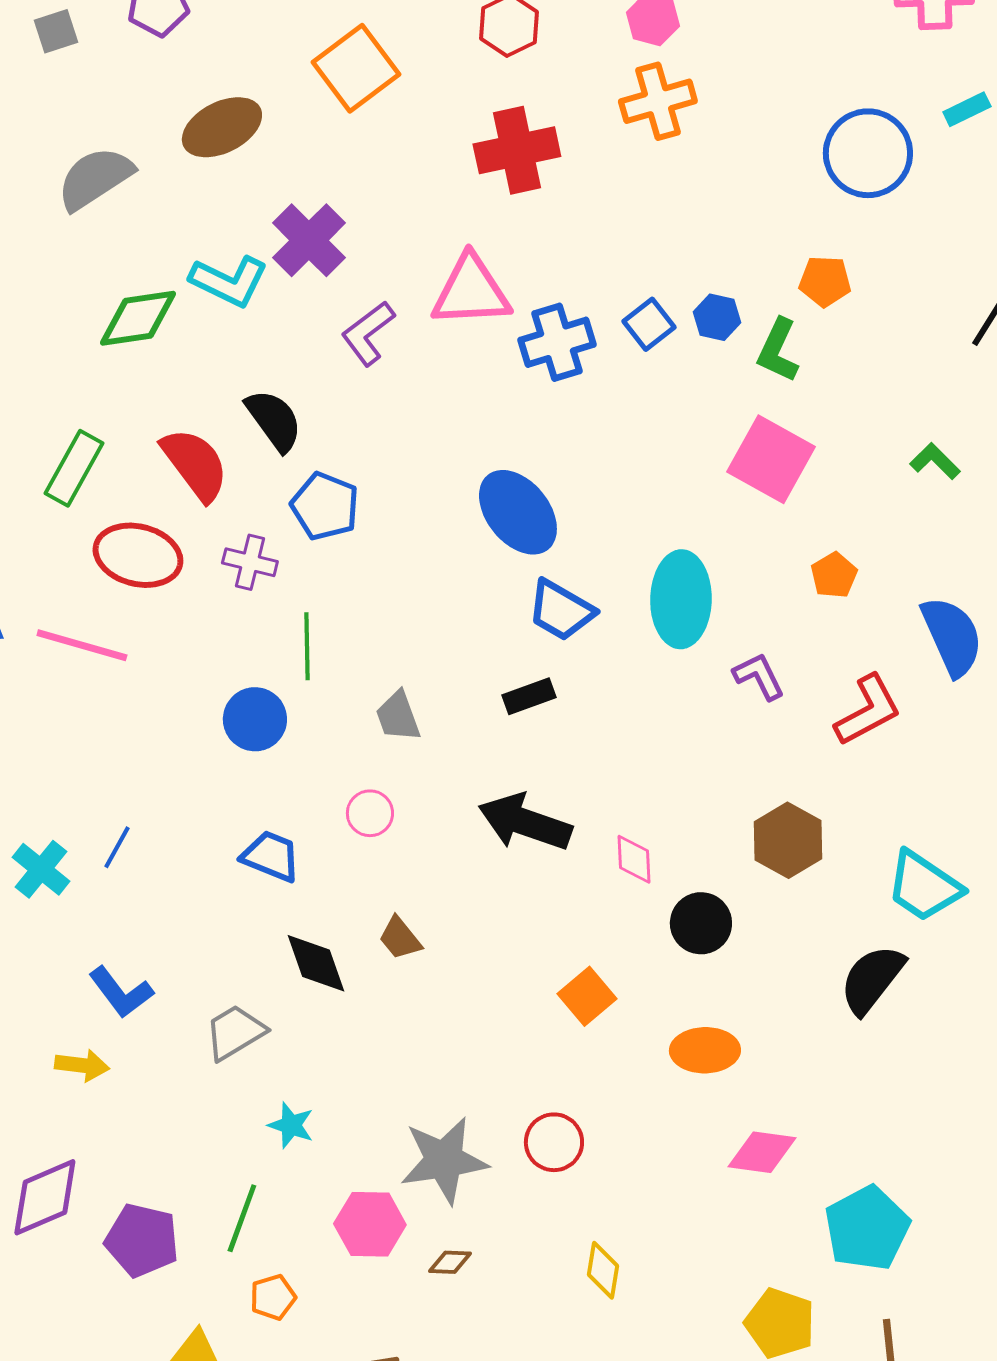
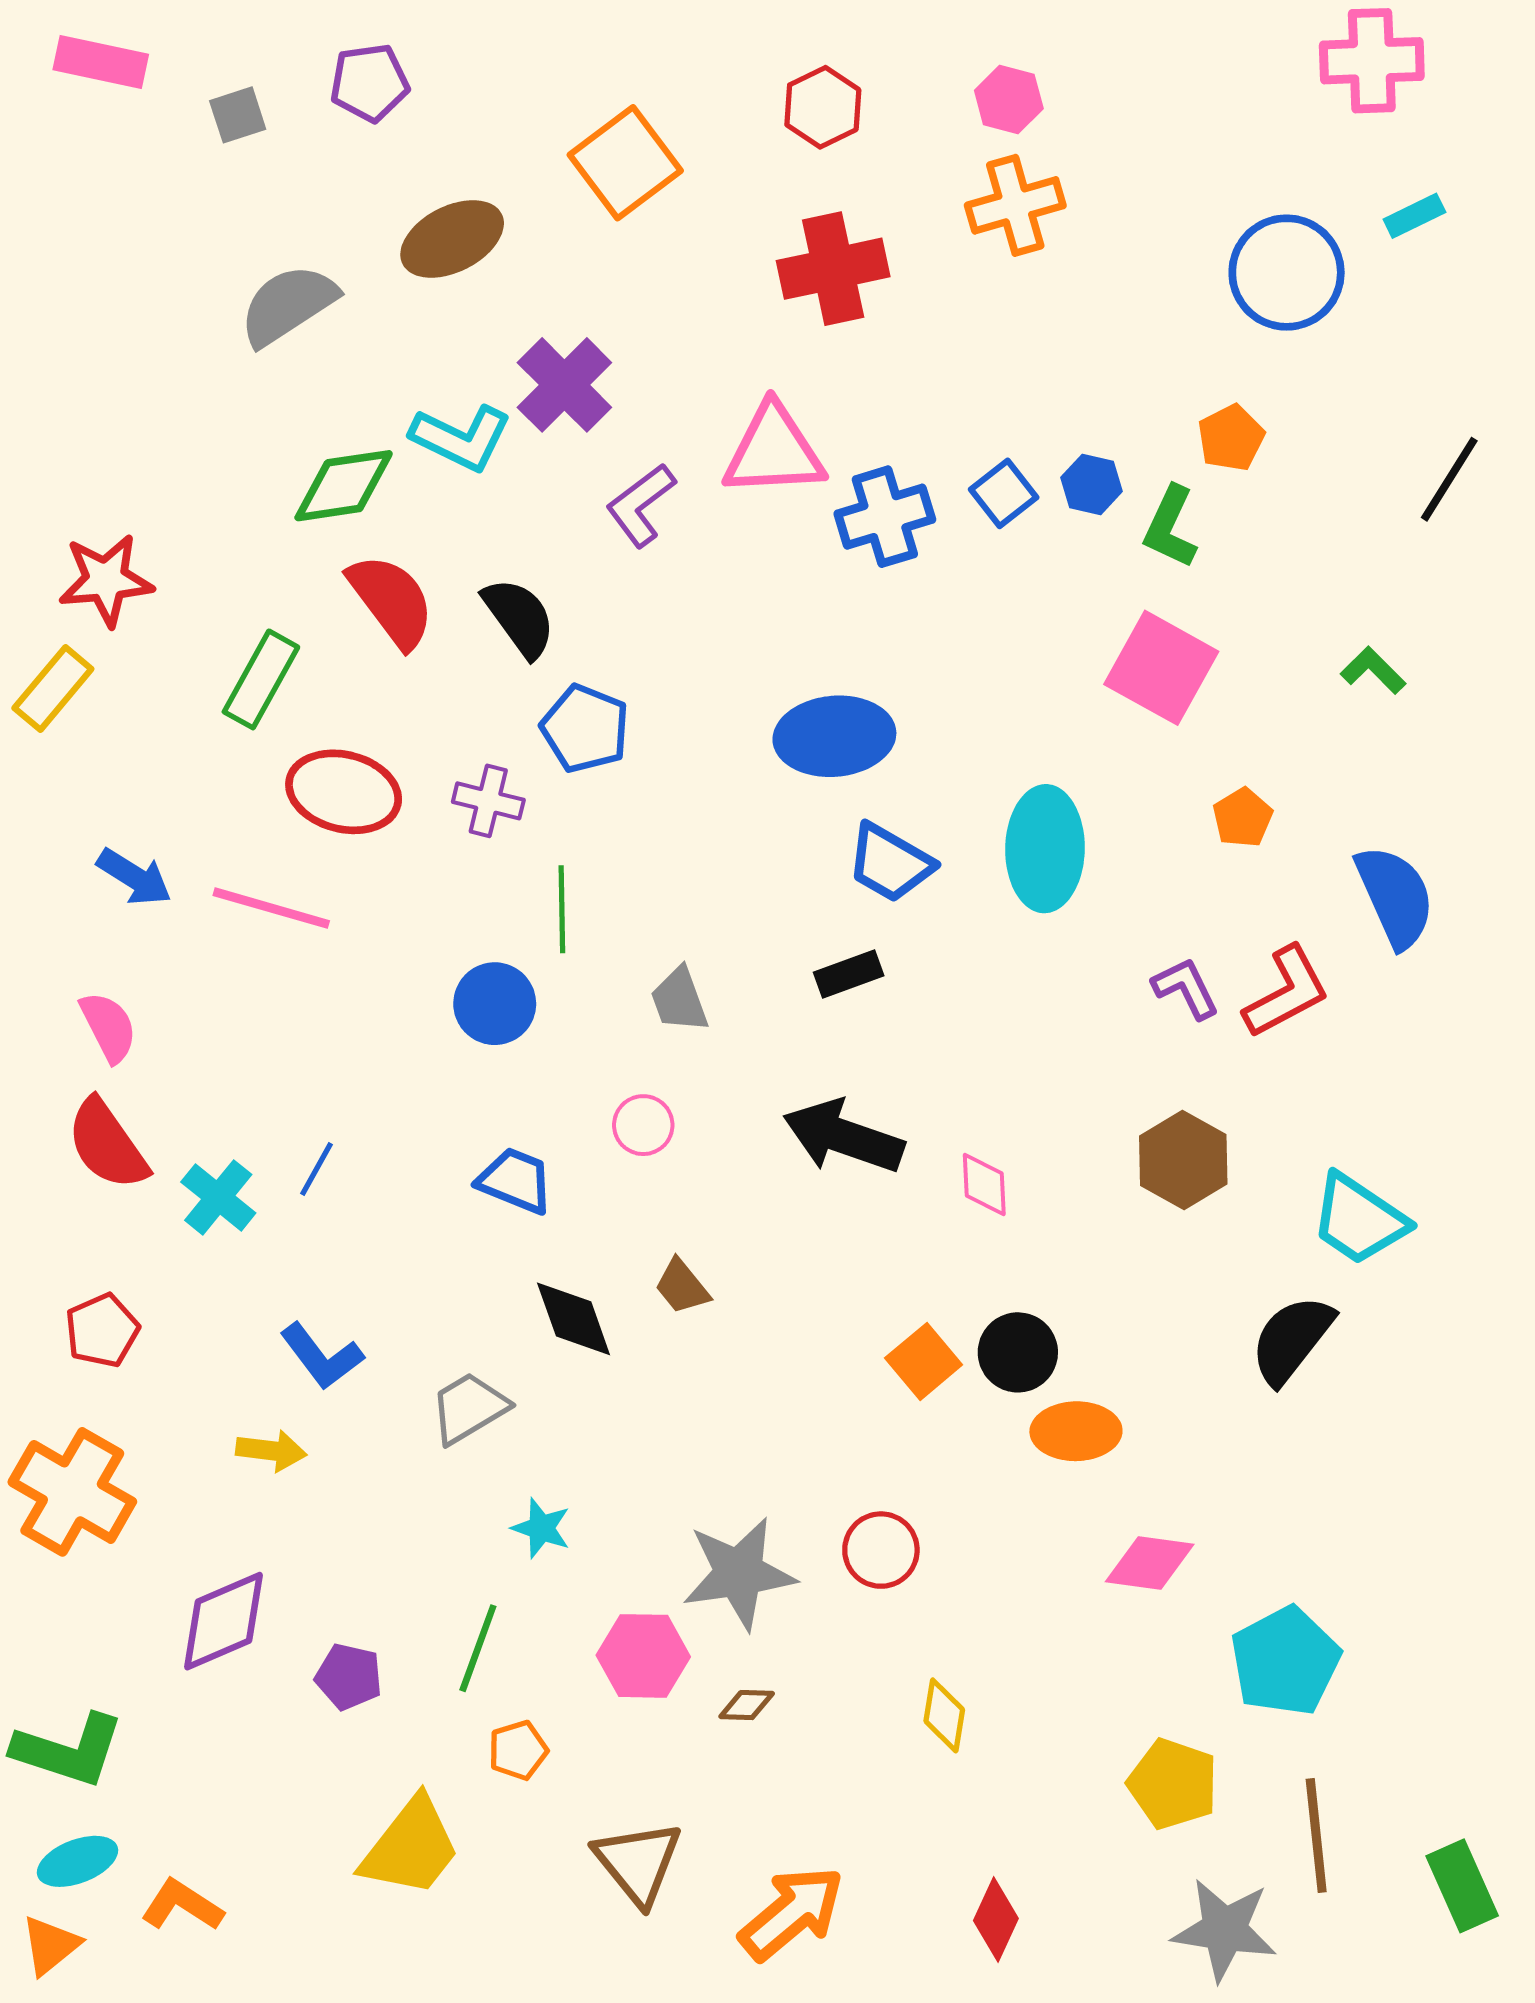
orange pentagon: (825, 281) -> (1231, 438), turned -30
red semicircle: (195, 464) -> (391, 601), moved
blue ellipse: (518, 512) -> (834, 736), turned -56
purple L-shape: (759, 676) -> (1186, 988), moved
black circle: (701, 923) -> (1018, 1352), moved
purple pentagon: (142, 1240) -> (349, 1677), size x0.7

